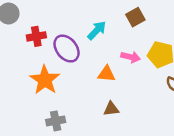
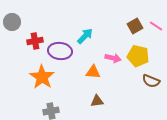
brown square: (135, 17) -> (135, 26), moved
purple ellipse: (67, 49) -> (60, 51), turned -45

